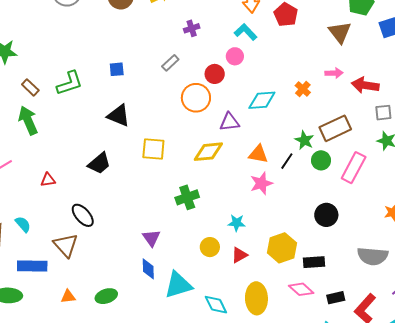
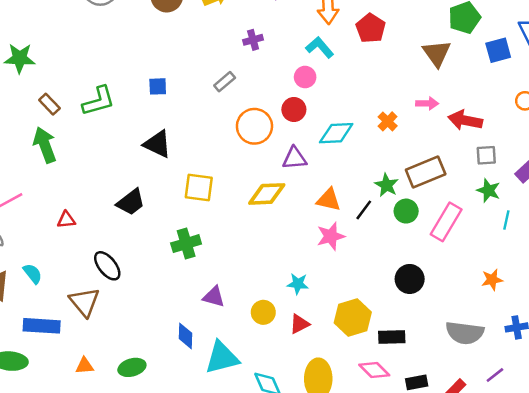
red circle: (215, 74) -> (294, 110), moved
green cross: (187, 197) -> (186, 244), moved
purple triangle: (151, 238) -> (214, 297), moved, turned -42

